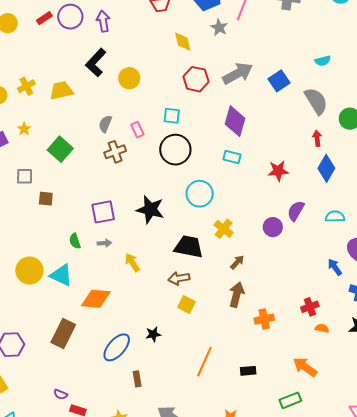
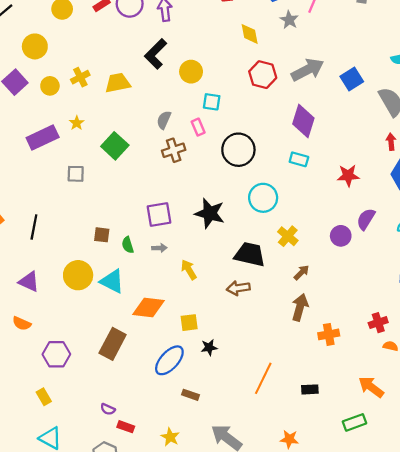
cyan square: (172, 116) -> (212, 102), moved
brown square: (46, 199) -> (102, 235), moved
yellow square: (186, 305) -> (189, 323), moved, turned -36
brown rectangle: (137, 379) -> (190, 395), turned -63

